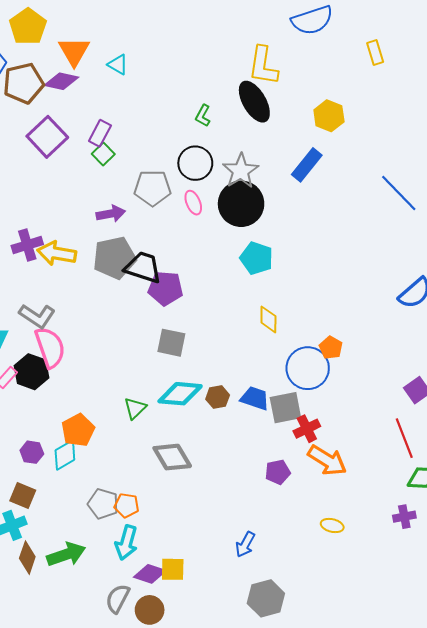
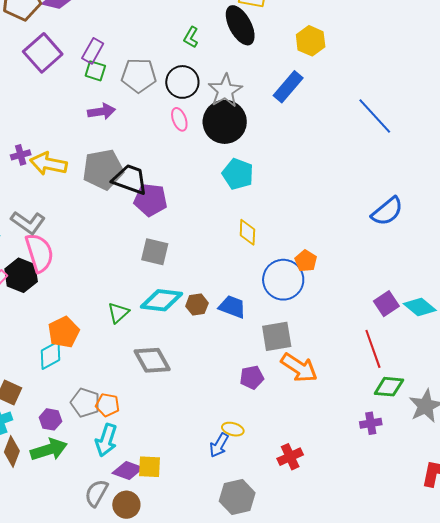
green square: (103, 154) -> (95, 71), turned -30
gray pentagon: (152, 188) -> (139, 75), moved
purple arrow: (111, 214) -> (101, 111), moved
purple cross: (27, 245) -> (21, 155), size x0.7
gray square: (285, 408) -> (277, 336), moved
red cross: (307, 429) -> (290, 457), moved
purple hexagon: (32, 452) -> (50, 419), moved
yellow ellipse: (332, 525) -> (233, 429), moved

